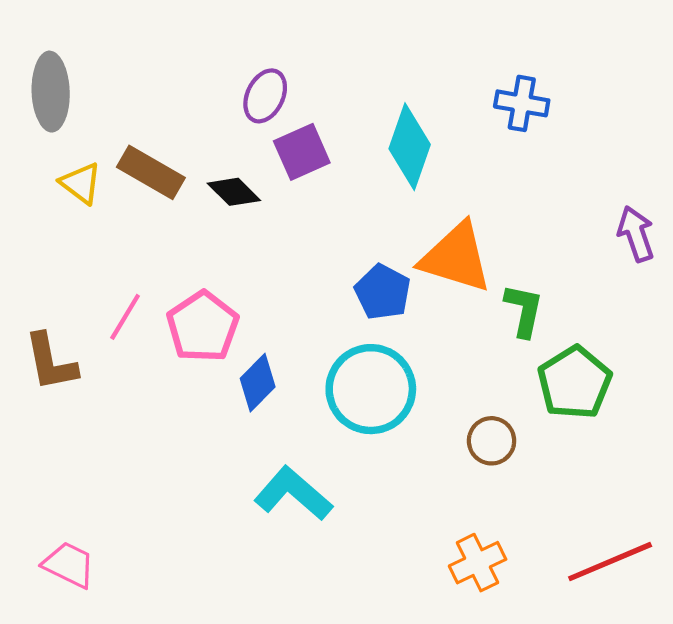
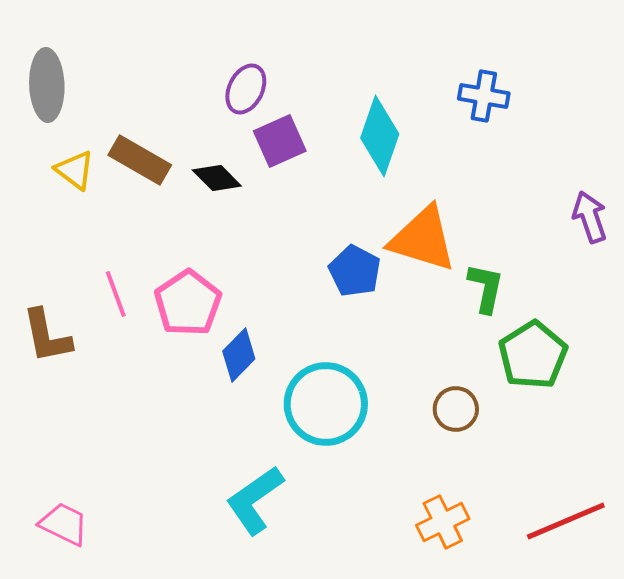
pink line: (125, 317) -> (116, 294), turned -51
cyan circle: (371, 389) -> (326, 404), moved
cyan L-shape: (293, 494) -> (255, 500), moved, turned -76

